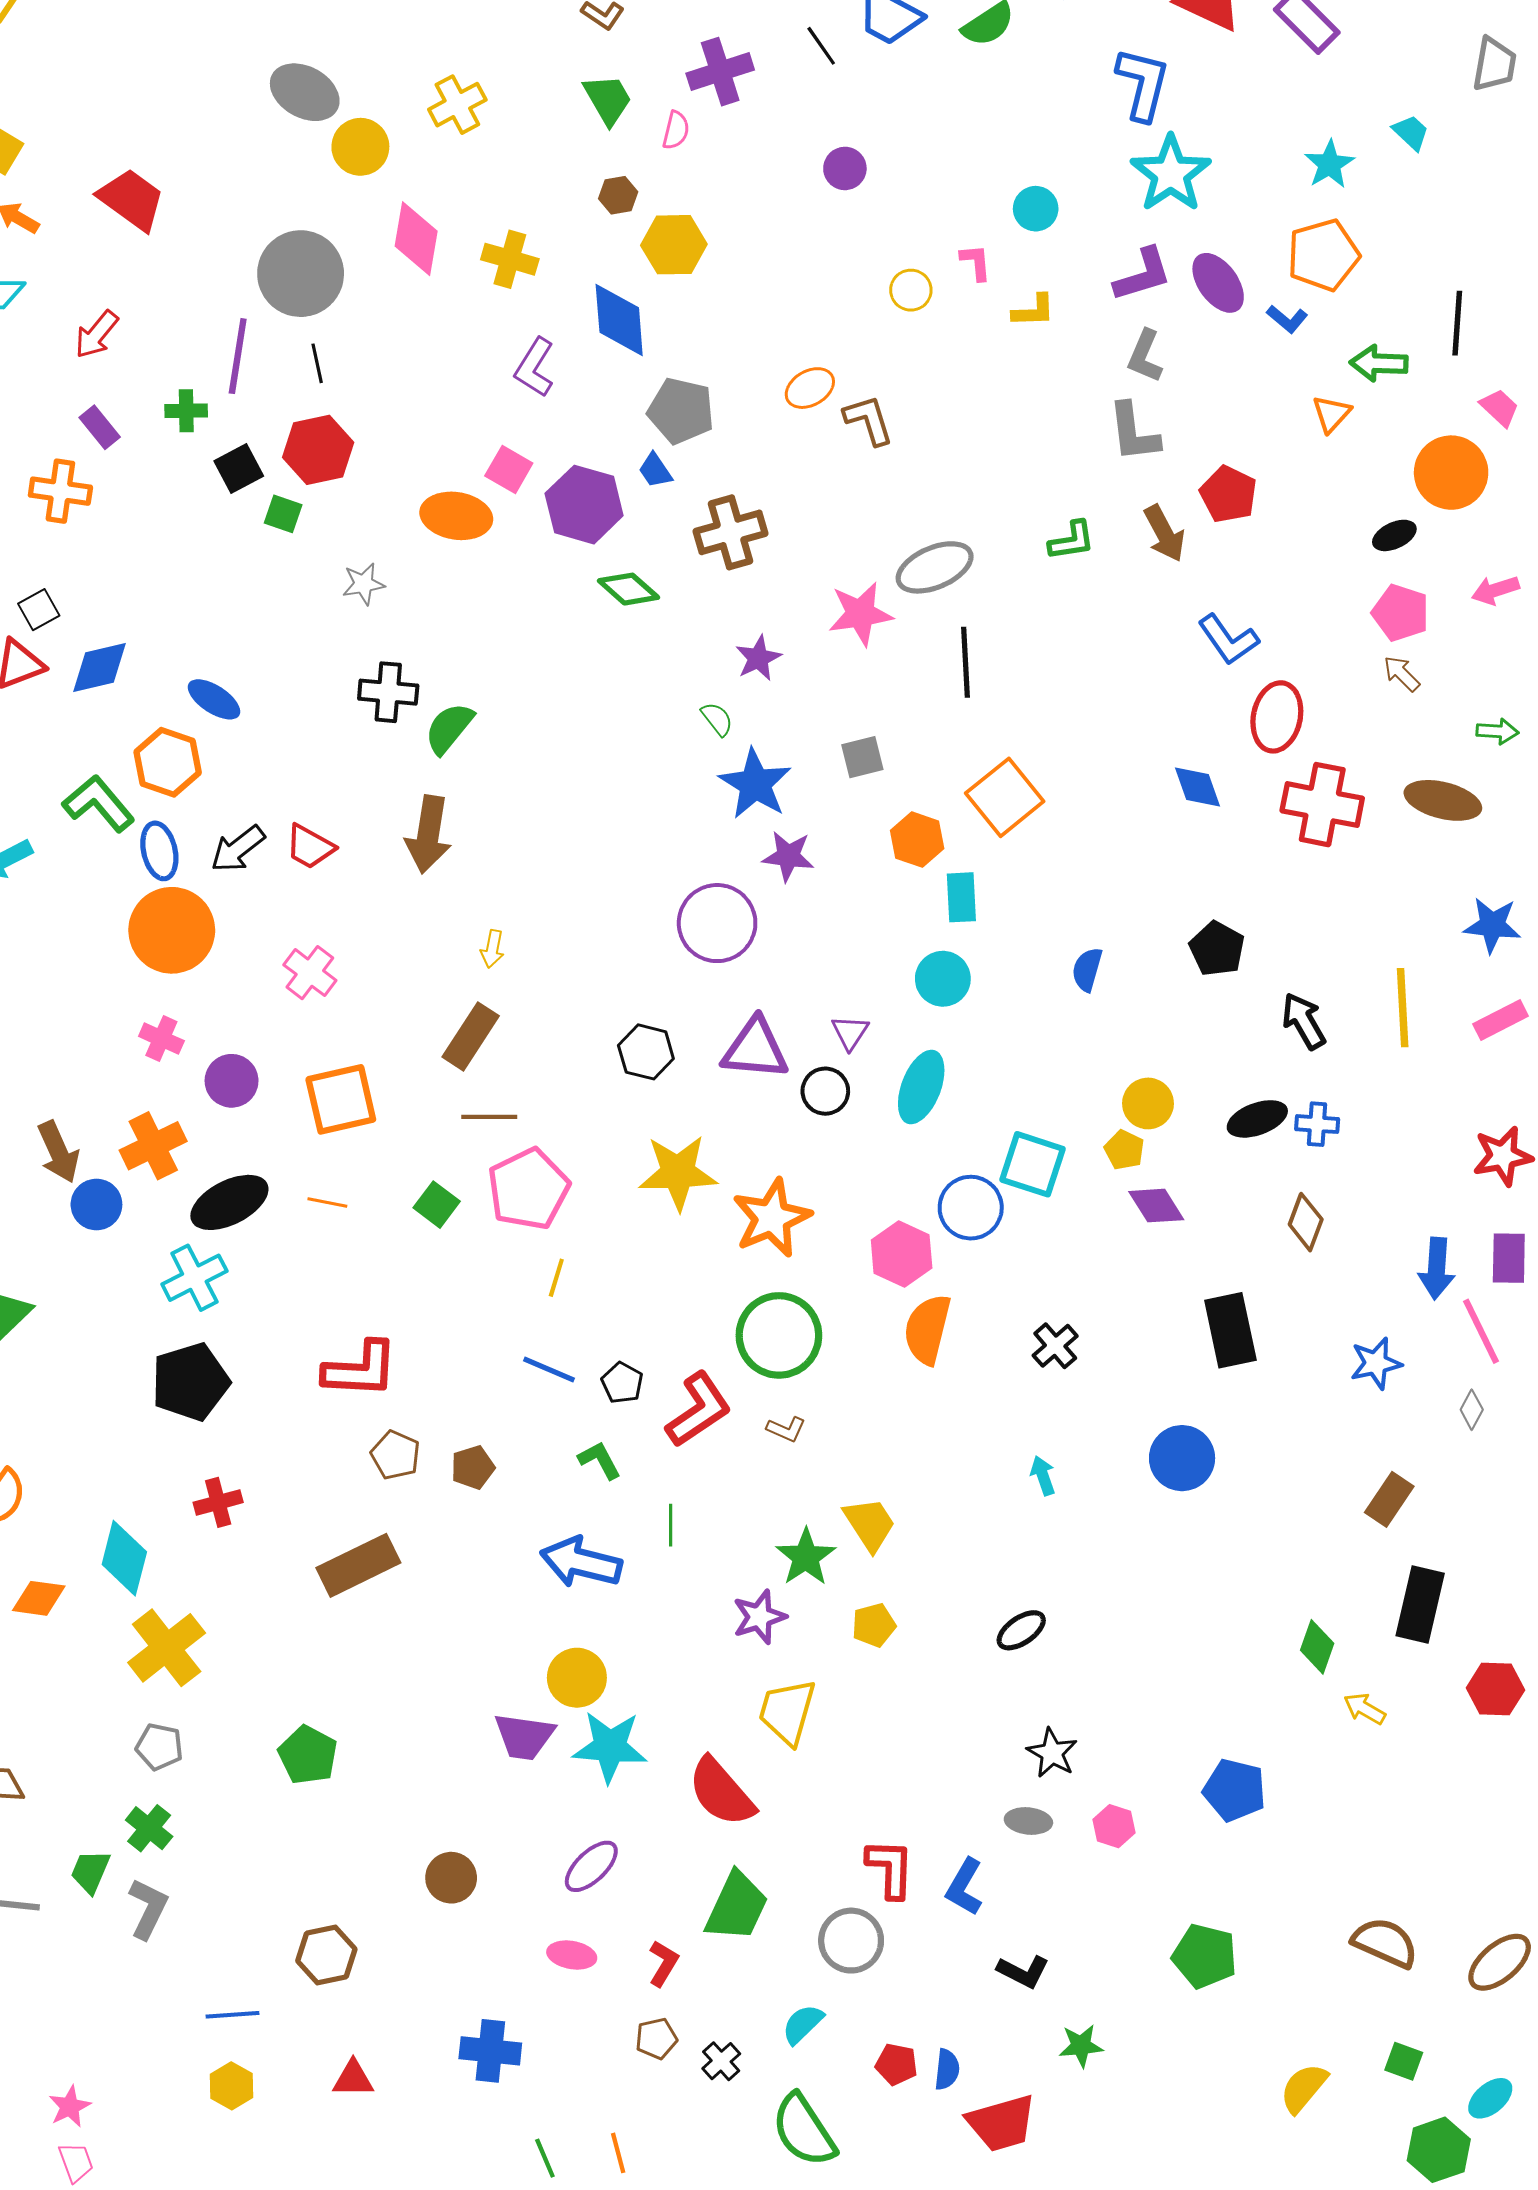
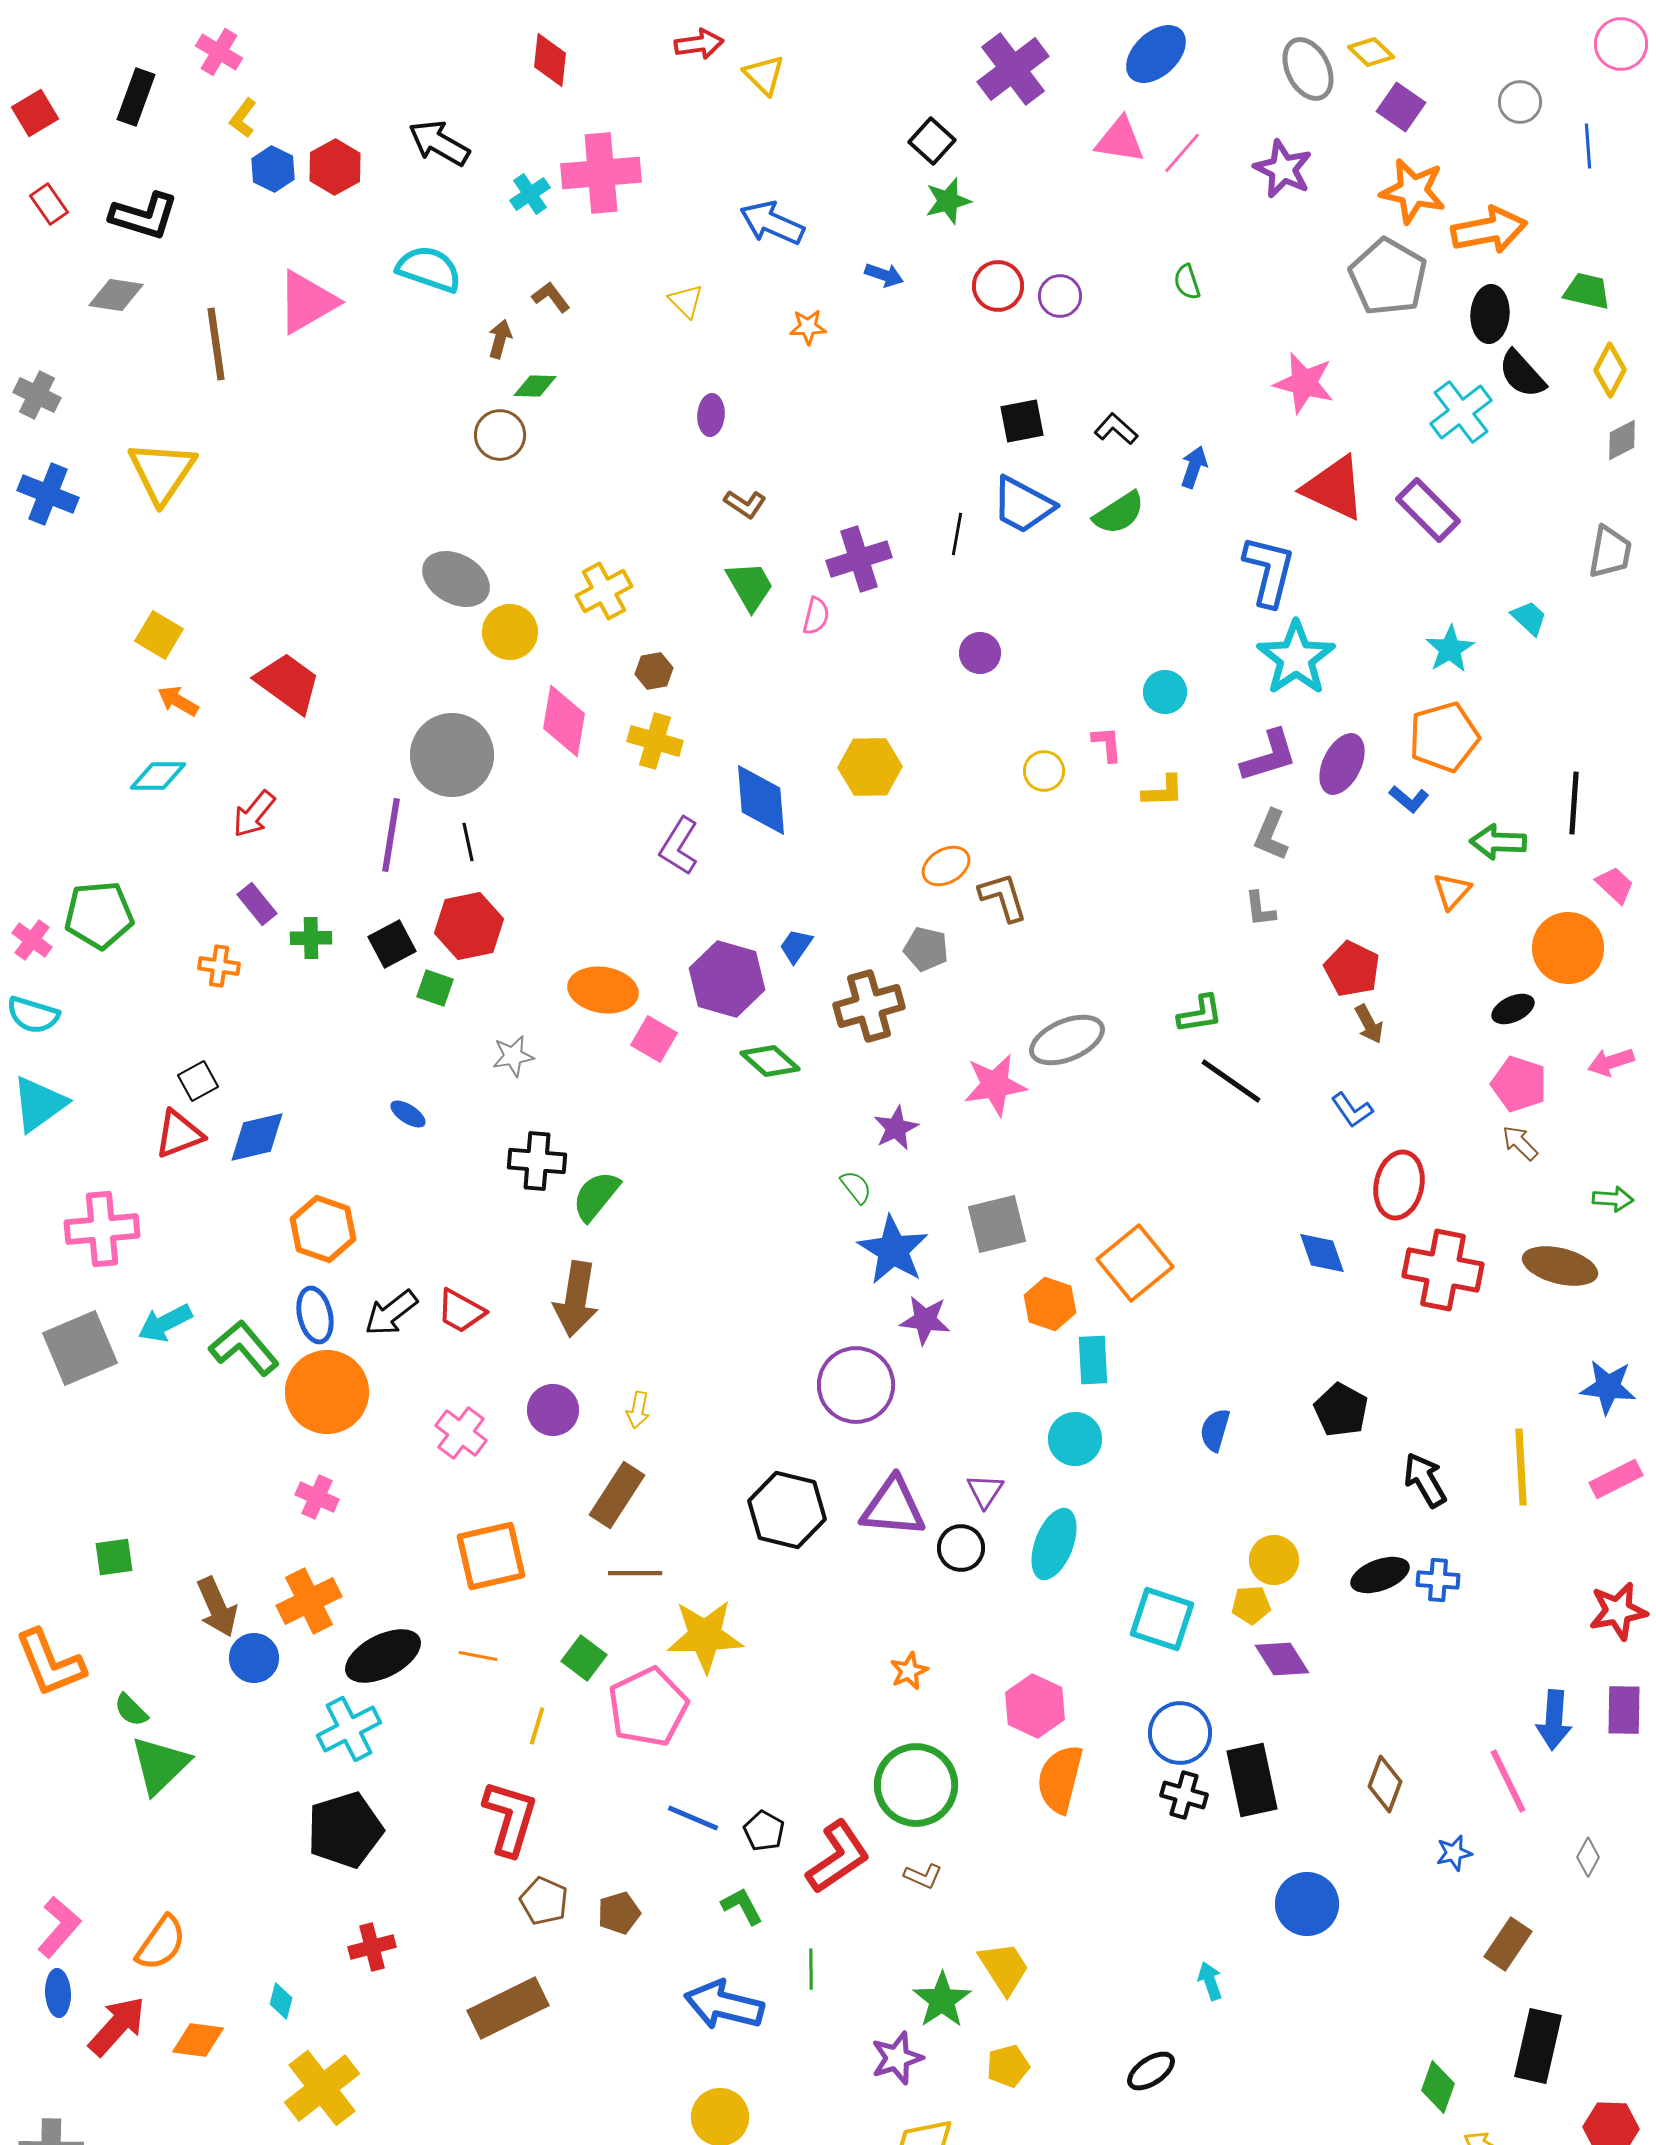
black line: (821, 46) -> (957, 534), turned 45
brown hexagon: (618, 195) -> (654, 671), moved
yellow hexagon: (674, 245) -> (870, 767), moved
purple ellipse: (1218, 283) -> (1342, 764), turned 62
green cross: (186, 411) -> (311, 938), moved
gray pentagon: (681, 411) -> (926, 949), moved, size x0.7
gray L-shape: (1134, 432) -> (1260, 909), size x0.6
pink square: (509, 469) -> (654, 1039), moved
blue trapezoid: (655, 471) -> (796, 946), turned 69
orange cross: (60, 491) -> (219, 966), size x0.7
brown arrow: (1164, 533) -> (1369, 1024), moved, size x0.7
blue L-shape: (1228, 640) -> (1352, 1110), size x0.7
black line: (966, 662) -> (1231, 1081), moved, turned -52
blue ellipse: (214, 699) -> (408, 1114), moved, size x0.7
gray square: (862, 757) -> (997, 1224), size x1.4
green L-shape: (99, 803) -> (244, 1348), moved
black hexagon: (646, 1052) -> (787, 1510), size x1.4
purple circle: (232, 1081) -> (553, 1410), moved
yellow pentagon: (1124, 1150) -> (1251, 1605), turned -30
yellow star: (678, 1173) -> (705, 1636), moved
pink pentagon: (528, 1189) -> (648, 1707), moved
blue circle: (971, 1208) -> (1180, 1733), moved
orange star: (772, 1218) -> (909, 1671), size x0.5
brown diamond: (1306, 1222) -> (1385, 1784), moved
yellow line: (556, 1278) -> (537, 1726), moved
black rectangle: (1230, 1330) -> (1252, 1780), moved
pink line: (1481, 1331) -> (1508, 1781), moved
black cross: (1055, 1346) -> (1184, 1795), turned -33
blue star: (1376, 1363) -> (1454, 1853), moved, size x0.7
red L-shape: (360, 1369) -> (510, 1818), turned -76
cyan arrow: (1043, 1476) -> (1210, 1981), moved
cyan diamond: (124, 1558) -> (281, 2001), size x0.5

